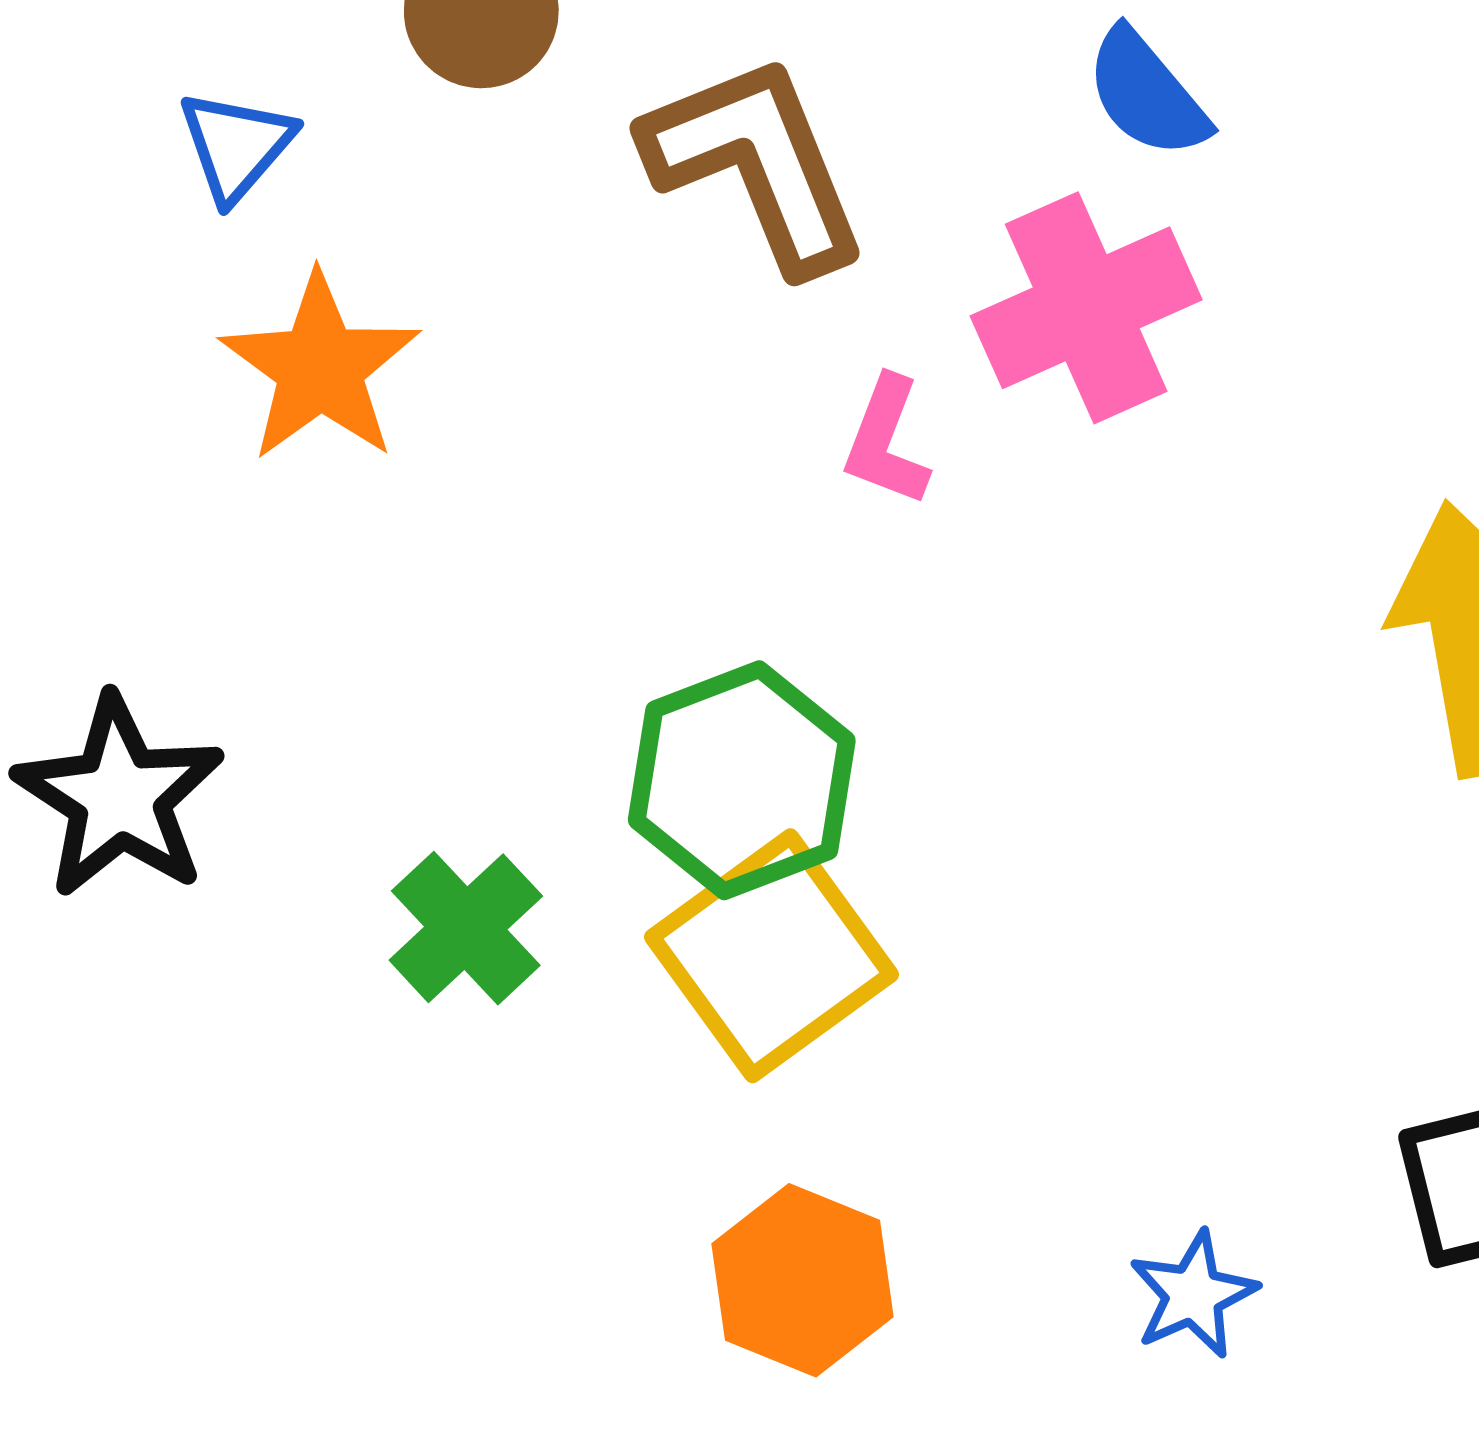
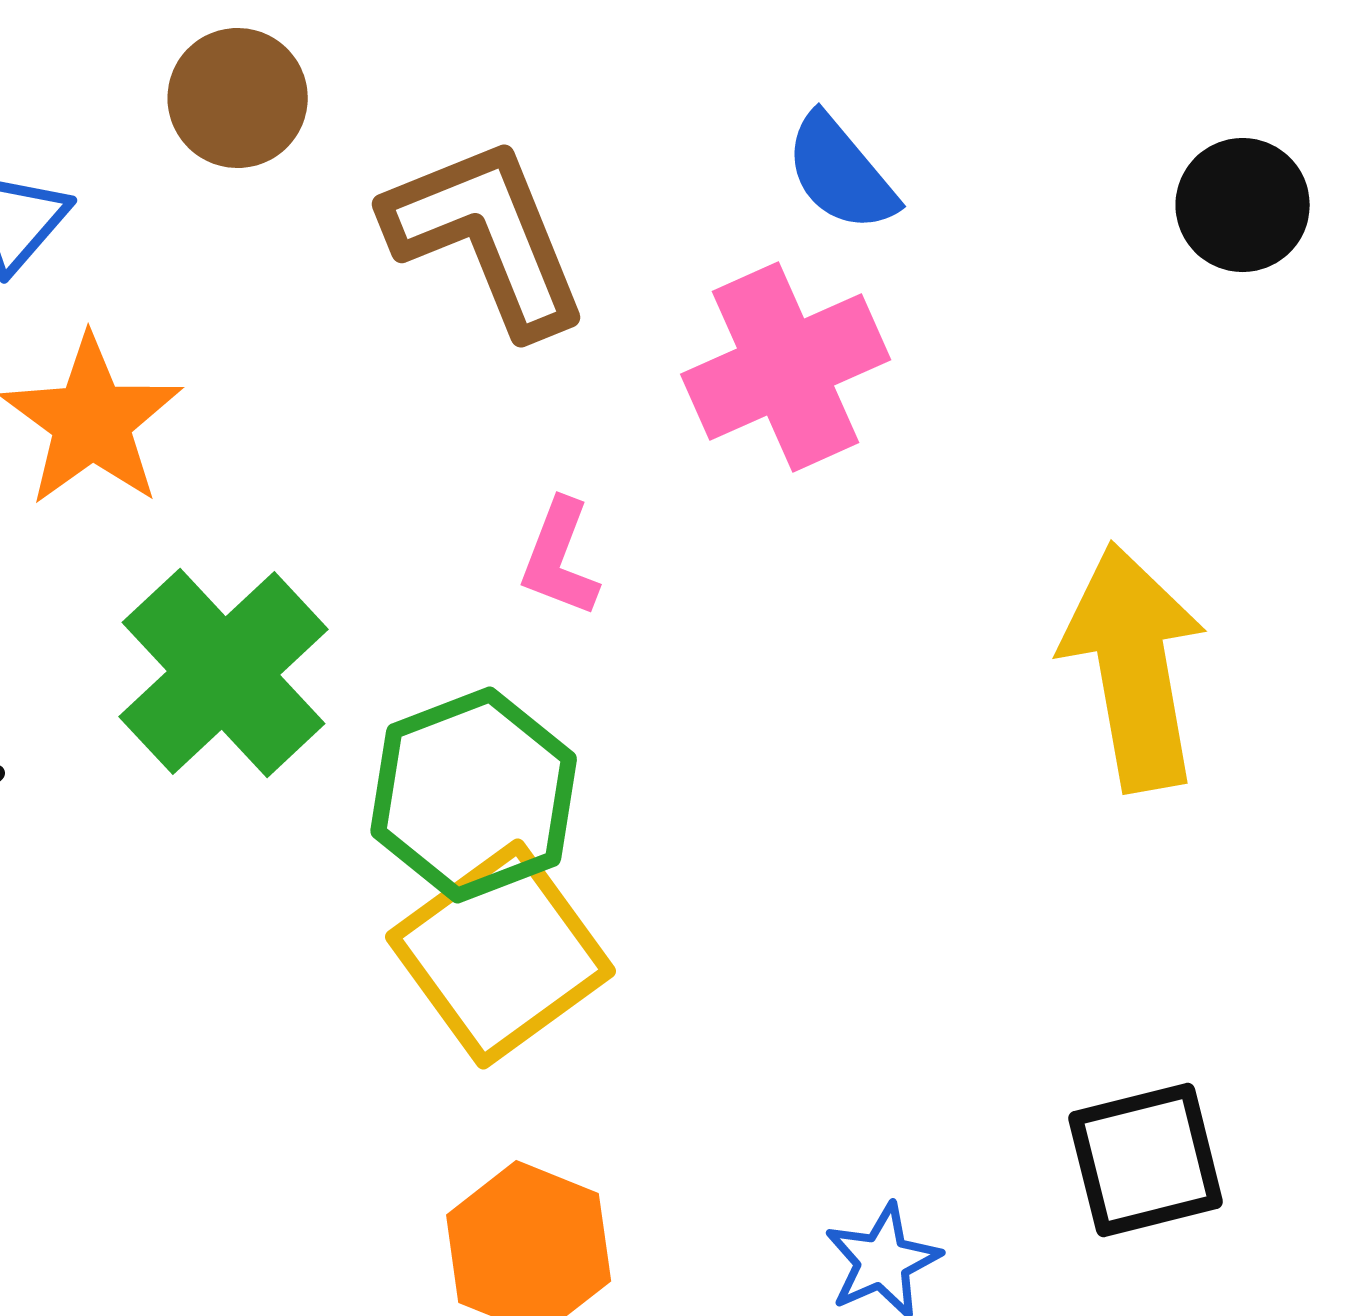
pink L-shape: (886, 441) -> (560, 558), moved
green cross: (466, 928) -> (224, 673), moved, size x1.5

